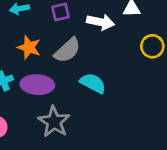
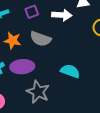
gray semicircle: (67, 50) -> (41, 39), turned 70
cyan semicircle: (93, 83) -> (70, 71), moved

